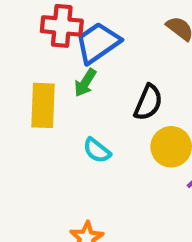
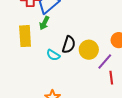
black semicircle: (148, 102) -> (69, 45), moved

